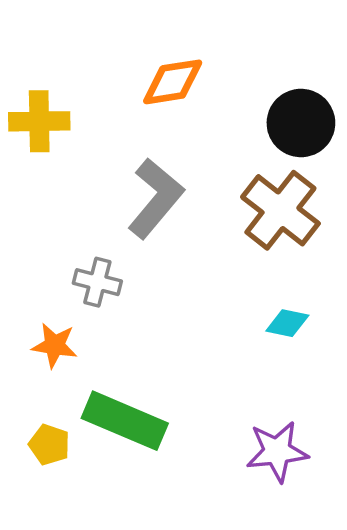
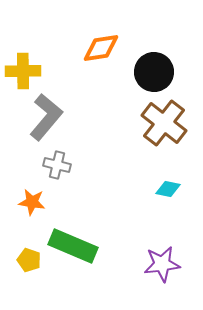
black circle: (301, 123) -> (154, 72), moved
gray L-shape: (156, 198) -> (46, 117), moved

